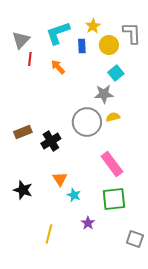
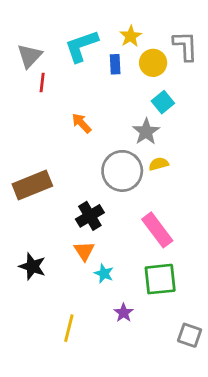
orange arrow: (58, 67) -> (81, 123), moved
gray star: (104, 94) -> (146, 132), turned -30
brown rectangle: (23, 132) -> (32, 185), size x1.5
black cross: (51, 141) -> (90, 216), moved

